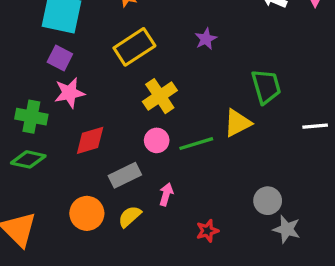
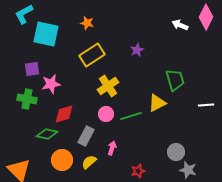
purple square: (60, 58) -> (32, 69), moved, turned -35
green diamond: (28, 159) -> (47, 134), moved
gray rectangle: (125, 175) -> (86, 136), turned -36

